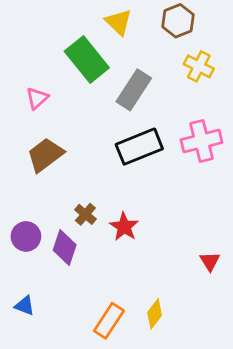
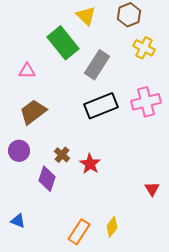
pink triangle: (37, 98) -> (27, 71), turned 42
purple circle: (26, 236) -> (19, 151), moved

